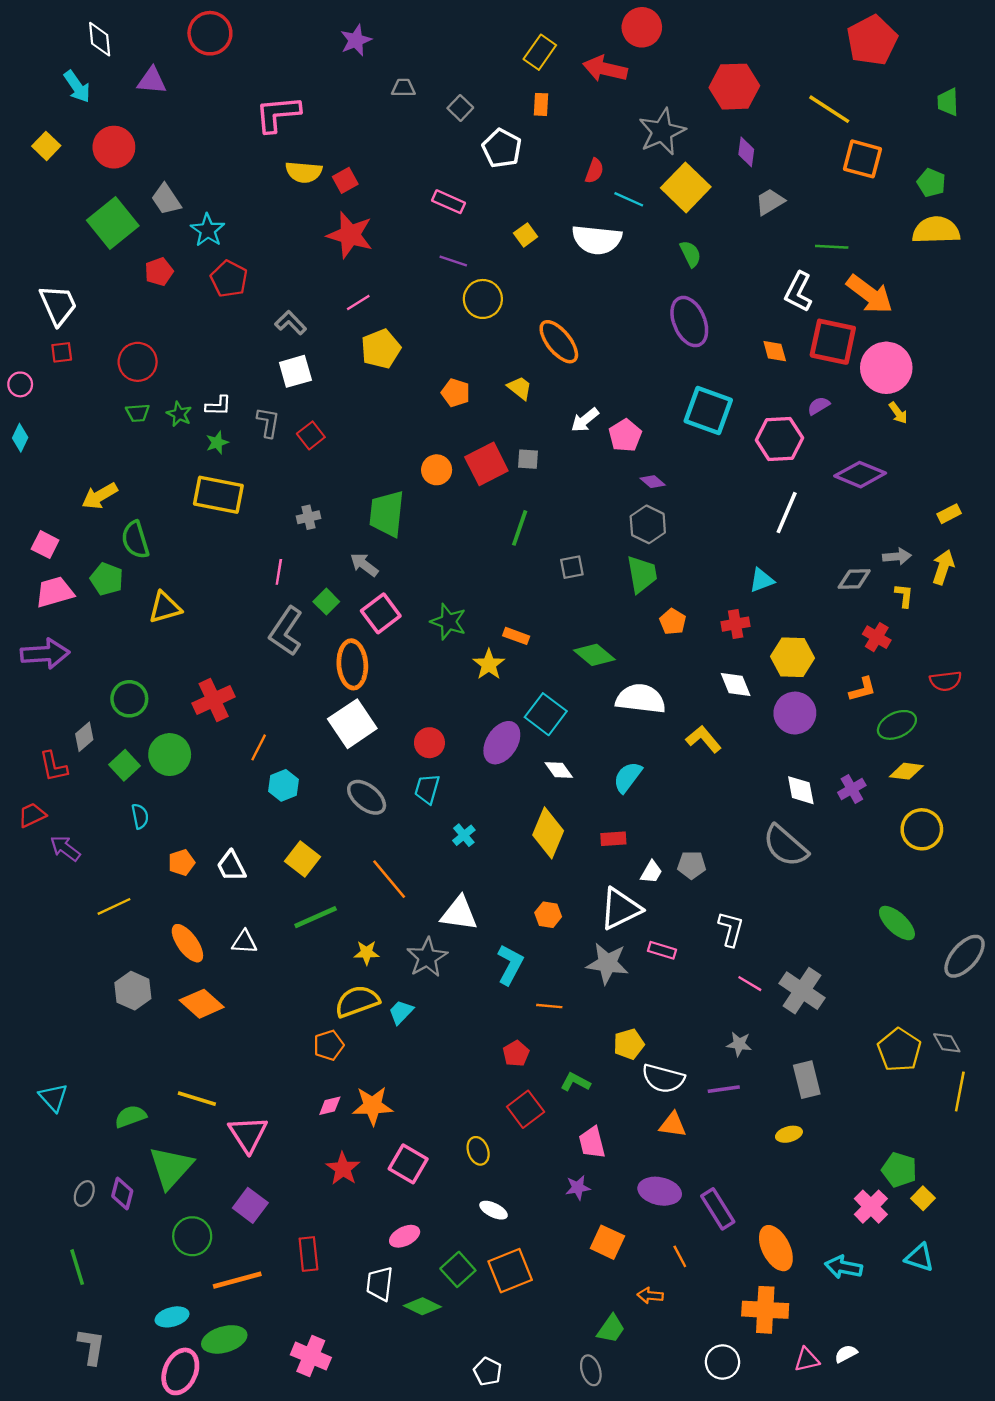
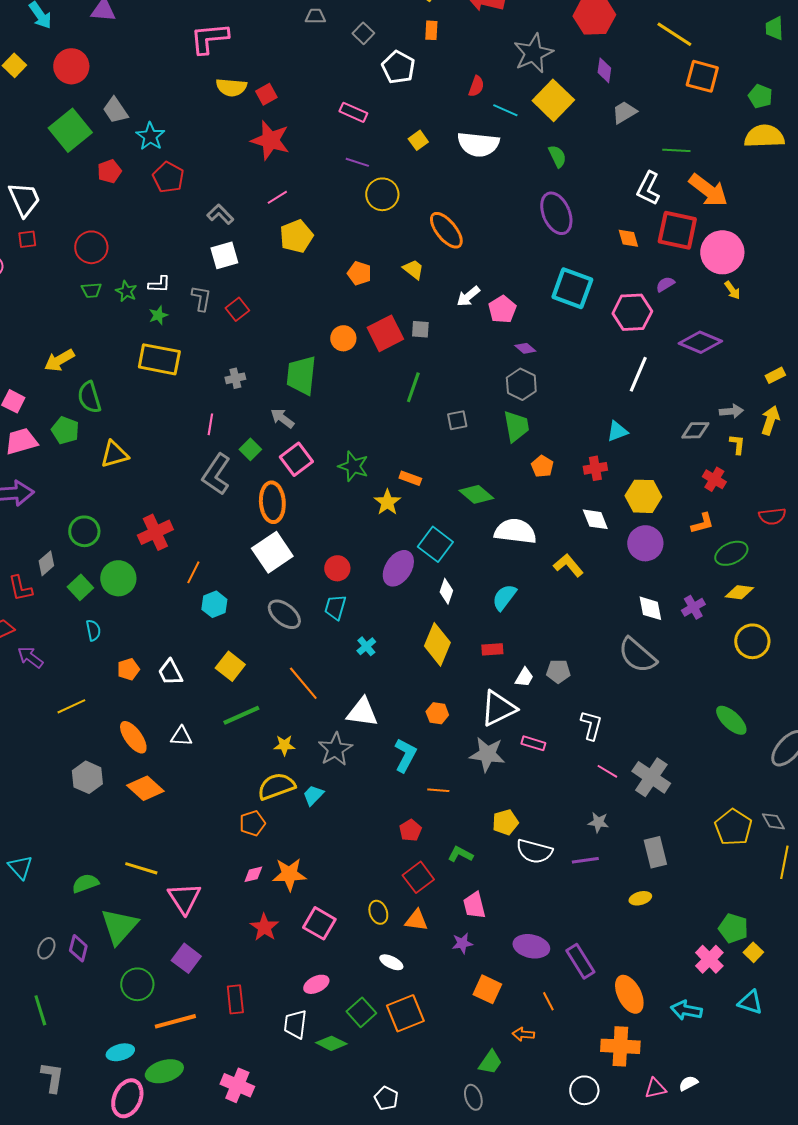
white diamond: (559, 770) -> (446, 591), turned 55
orange triangle: (673, 1125) -> (416, 920), moved

